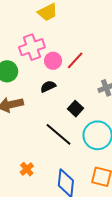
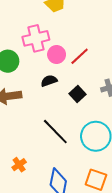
black square: (75, 109) -> (77, 94), moved

